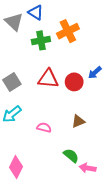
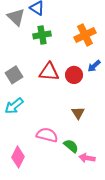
orange cross: (68, 31) -> (85, 35), moved
brown triangle: (78, 121) -> (78, 113), turned -40
pink semicircle: (44, 128) -> (47, 135), moved, size x1.5

